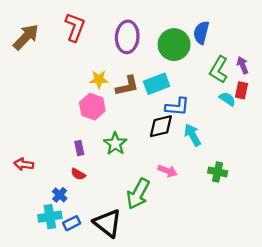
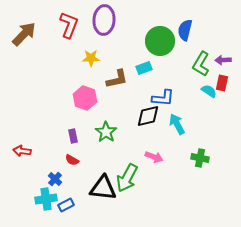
purple ellipse: (127, 37) -> (104, 20), moved
purple arrow: (243, 65) -> (223, 60), turned -70
yellow star: (99, 79) -> (91, 58), moved
cyan rectangle: (157, 84) -> (144, 68), moved, size x0.7
black triangle: (108, 223) -> (103, 188), moved, turned -32

